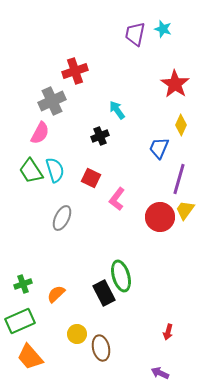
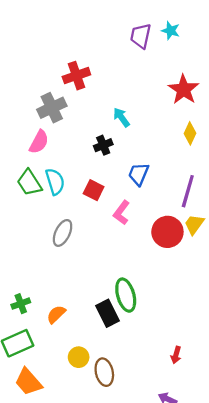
blue trapezoid: (159, 148) -> (139, 174), moved

